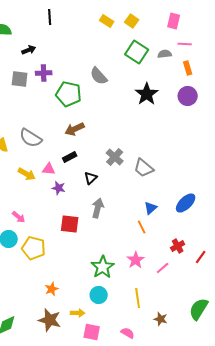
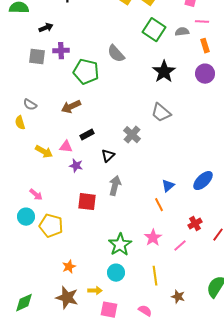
brown arrow: (75, 129) -> (71, 107), moved
gray semicircle: (31, 138) -> (30, 105), moved, size x0.6
gray trapezoid: (144, 168) -> (161, 113), moved

